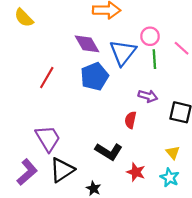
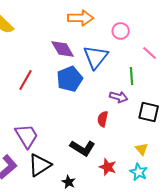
pink circle: (150, 36) -> (121, 31), moved
green line: (154, 59) -> (132, 76), moved

